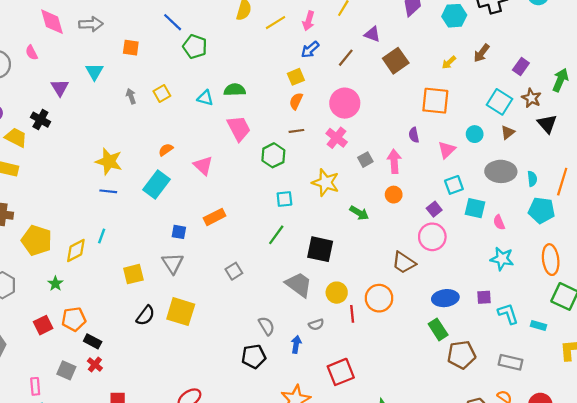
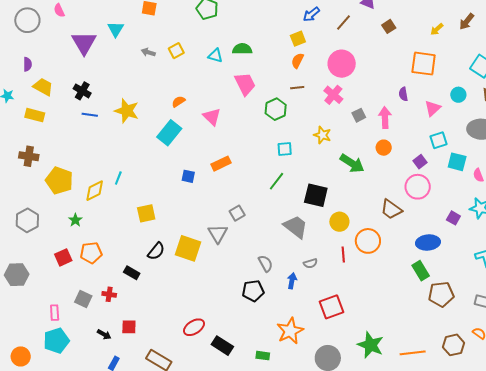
brown square: (396, 61) -> (389, 26), size x0.6
purple triangle: (60, 88) -> (84, 43), size x1.5
gray arrow: (131, 96) -> (148, 52), turned -56
black cross: (40, 120) -> (82, 91), moved
yellow star: (326, 183) -> (322, 135), size x0.7
blue line: (108, 191) -> (90, 115), moved
green arrow: (359, 213) -> (352, 163), size x1.4
gray triangle: (173, 263) -> (218, 234), moved
yellow circle: (337, 293) -> (339, 222), moved
purple square: (484, 297) -> (453, 218), moved, turned 32
black rectangle: (93, 341) -> (132, 273), moved
red cross: (95, 365) -> (109, 294), turned -32

